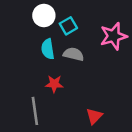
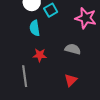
pink star: (114, 36) -> (86, 18), turned 30
gray semicircle: (74, 54) -> (73, 49), moved

